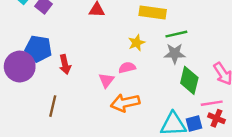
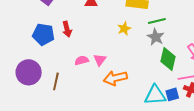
gray star: (175, 53) -> (156, 37), turned 30
red arrow: (65, 64) -> (67, 29), moved
purple circle: (20, 67) -> (29, 72), moved
pink semicircle: (127, 68) -> (82, 60), moved

